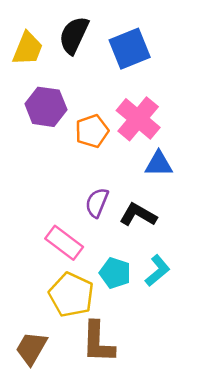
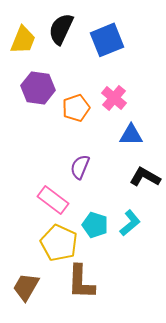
pink cross: (138, 119) -> (114, 98), size x0.7
black L-shape: (138, 215) -> (145, 177), moved

